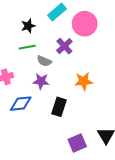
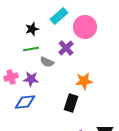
purple star: (41, 81) -> (31, 79), moved
black rectangle: (59, 107) -> (71, 103), moved

